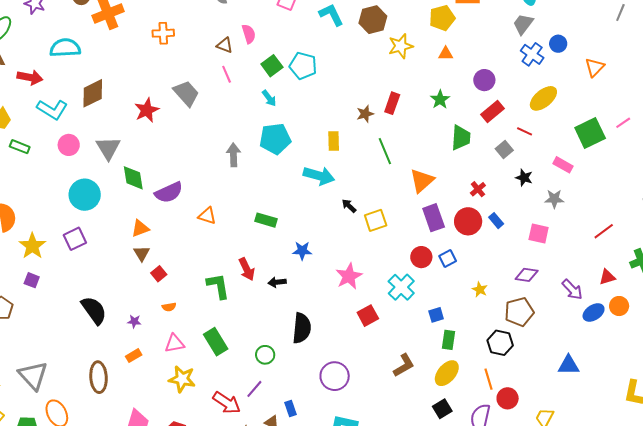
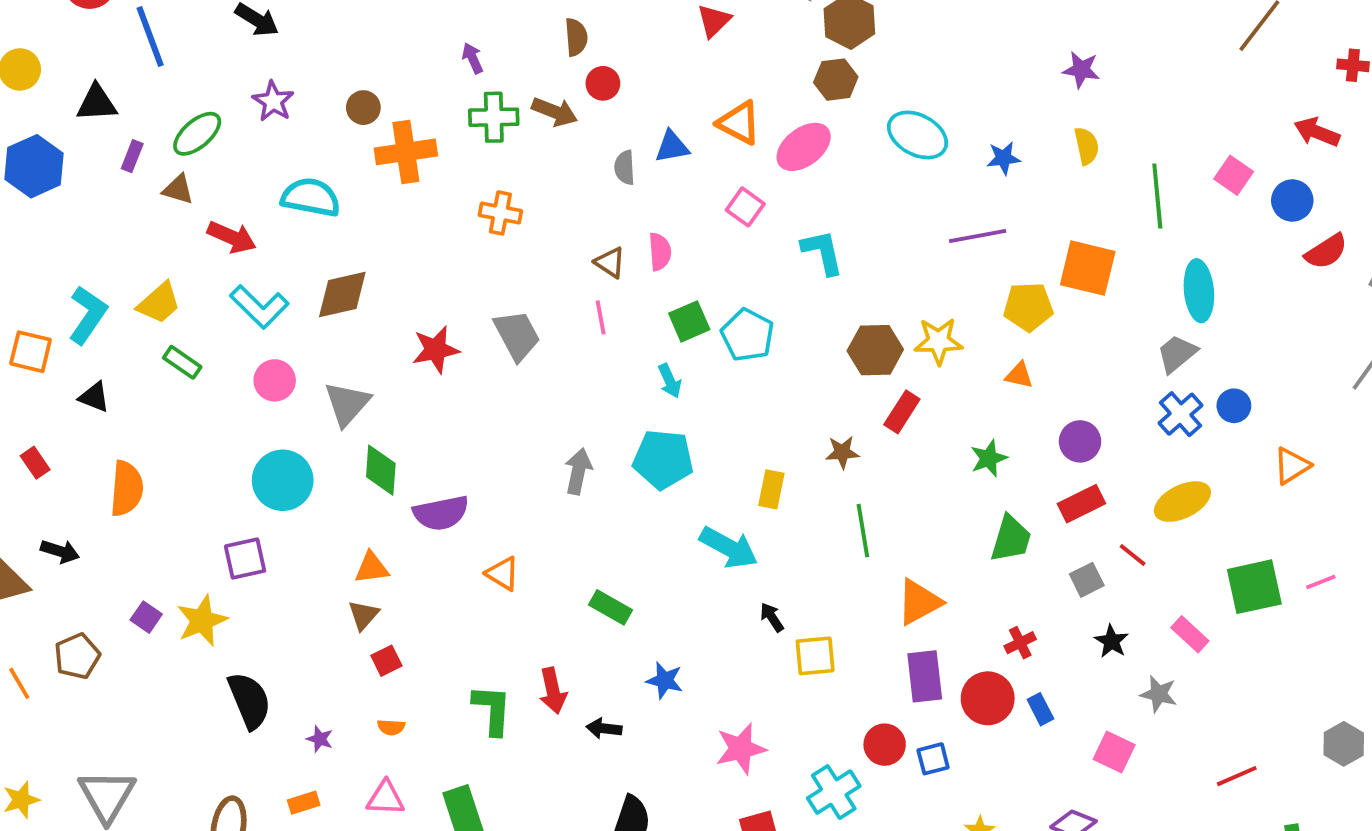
brown hexagon: (373, 20) -> (875, 350), moved
red rectangle: (392, 103) -> (902, 412), moved
yellow star: (32, 246) -> (202, 621), moved

